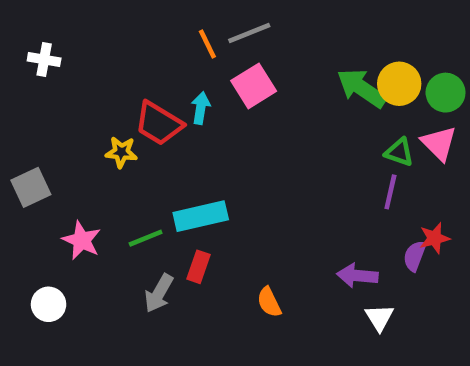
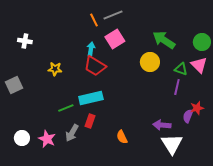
white cross: (44, 59) -> (25, 41), moved
yellow circle: (399, 84) -> (150, 62), moved
red trapezoid: (159, 123) -> (95, 66), moved
pink star: (82, 240) -> (47, 139), moved
white triangle: (379, 318) -> (172, 144), size x1.6

